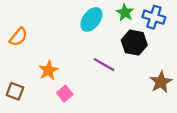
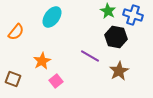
cyan ellipse: (91, 19) -> (52, 17), moved
brown star: (161, 82) -> (119, 71), moved

